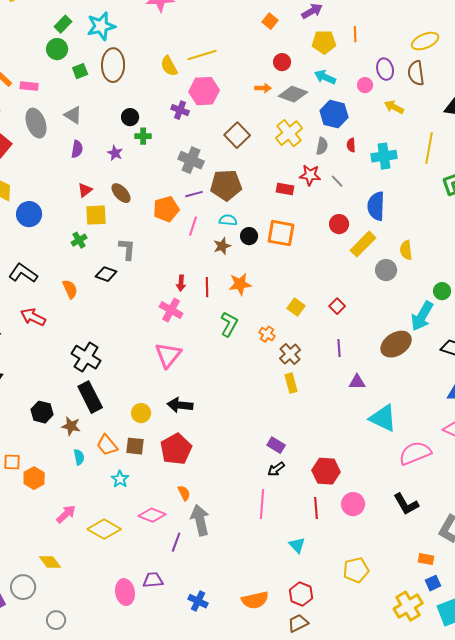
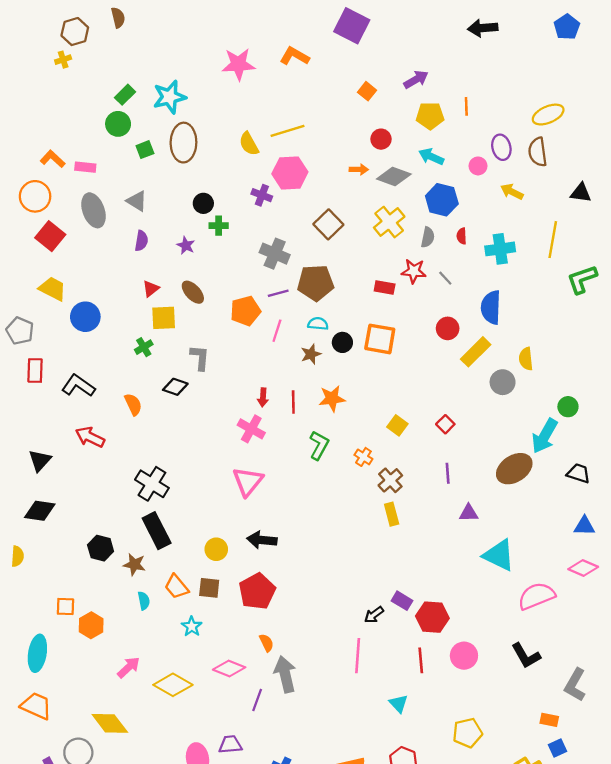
purple rectangle: (276, 445) -> (402, 601), moved
yellow diamond: (50, 562) -> (110, 723), size x1.4

